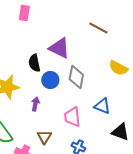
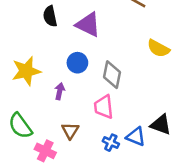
black semicircle: (34, 63) -> (50, 16), moved
gray diamond: (76, 77) -> (112, 75), moved
blue triangle: (102, 106) -> (136, 137), moved

